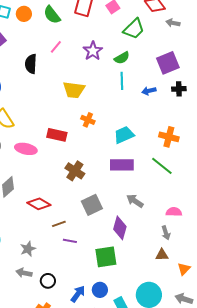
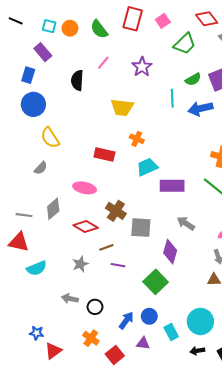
green semicircle: (122, 58) -> (193, 79), moved
blue arrow: (149, 91) -> (200, 109), size x1.6
cyan trapezoid: (124, 135) -> (147, 167), moved
pink ellipse: (26, 149) -> (85, 188), moved
brown cross: (75, 171) -> (116, 211), moved
gray square: (92, 205) -> (141, 228), turned 30
gray star: (28, 249) -> (80, 264), moved
green square: (106, 257) -> (156, 282), turned -35

